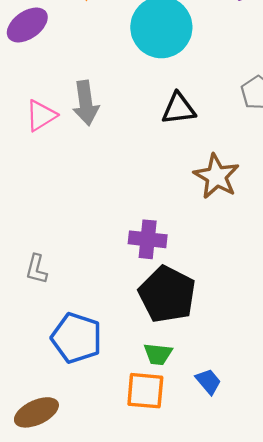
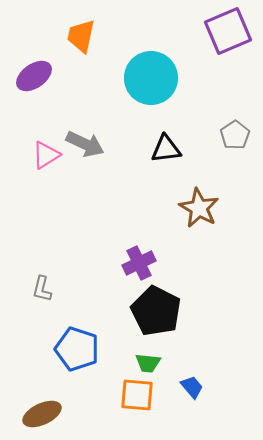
gray arrow: (86, 103) -> (85, 144), turned -57
purple cross: (148, 239) -> (139, 263), turned -32

